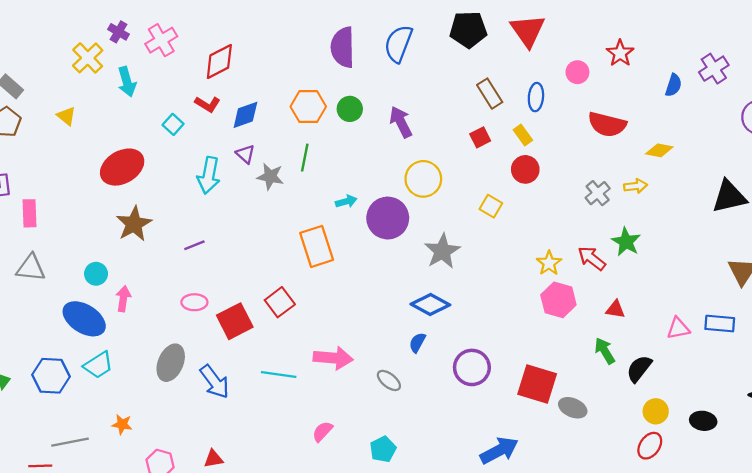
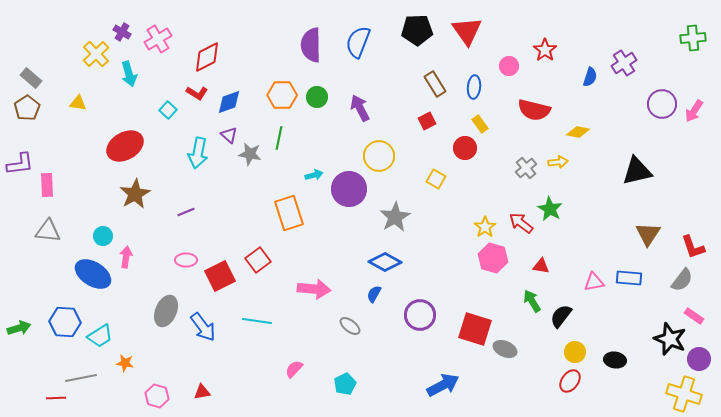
yellow triangle: (66, 116) -> (78, 103), turned -30
yellow rectangle: (523, 135) -> (480, 124), moved
pink arrow: (333, 358) -> (314, 289), moved
cyan trapezoid: (98, 365) -> (100, 336), moved

